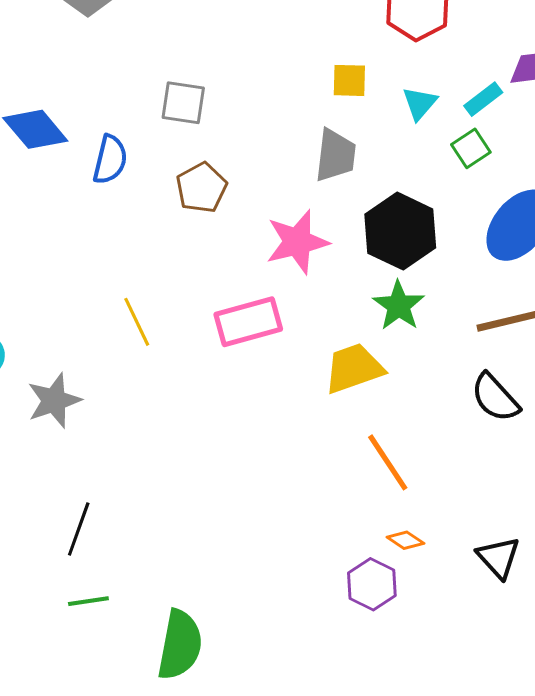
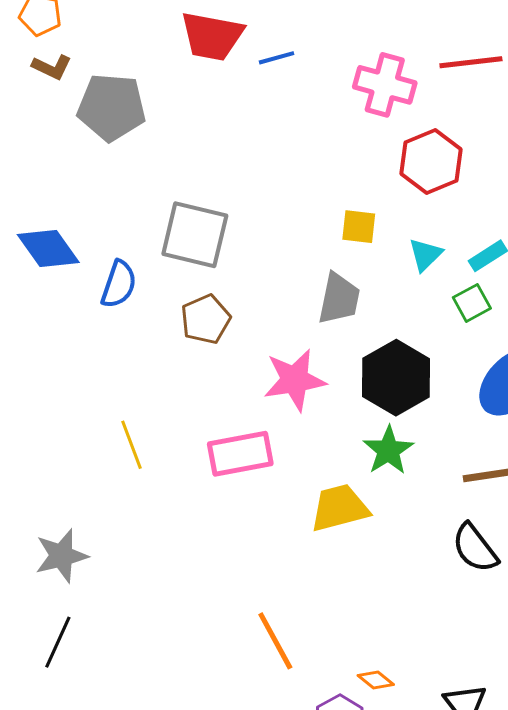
gray square: (183, 103) -> (195, 235), size x1.5
gray star: (54, 401) -> (61, 556), moved
orange line: (388, 462) -> (275, 641), moved

